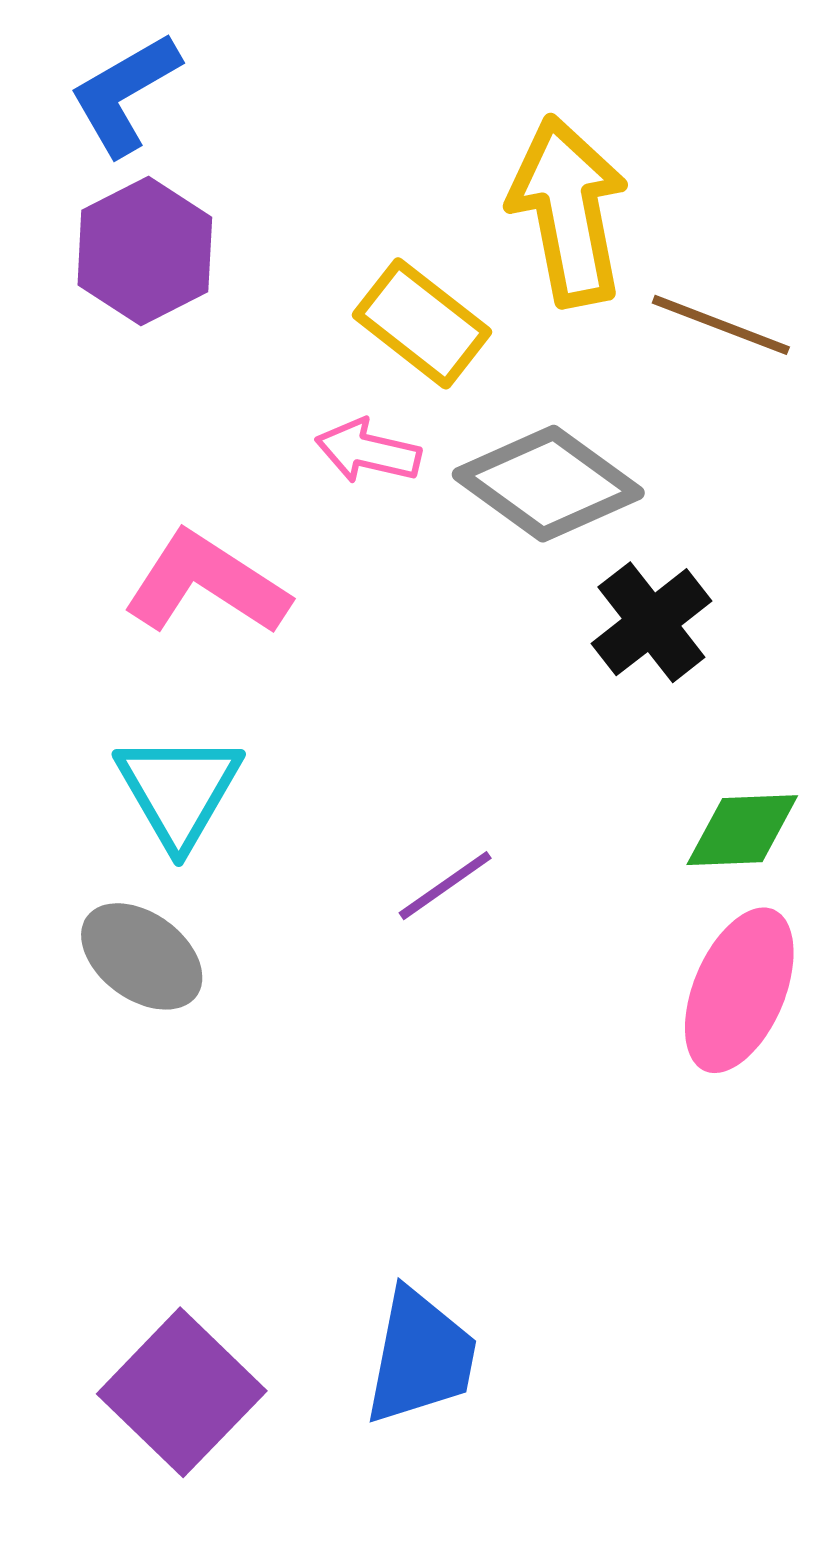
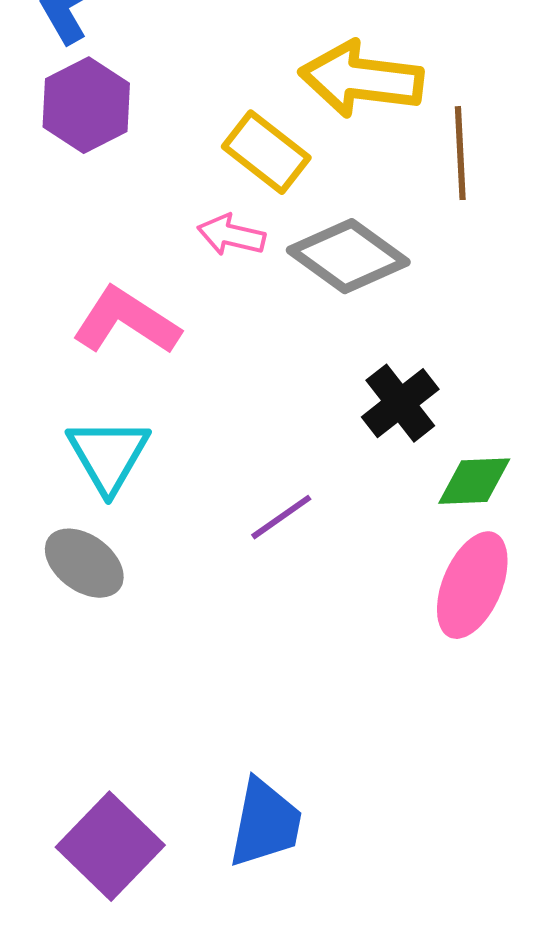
yellow arrow: (568, 211) -> (361, 79), turned -72
brown line: (721, 325) -> (460, 153), turned 66
black cross: (651, 622) -> (400, 403), moved

